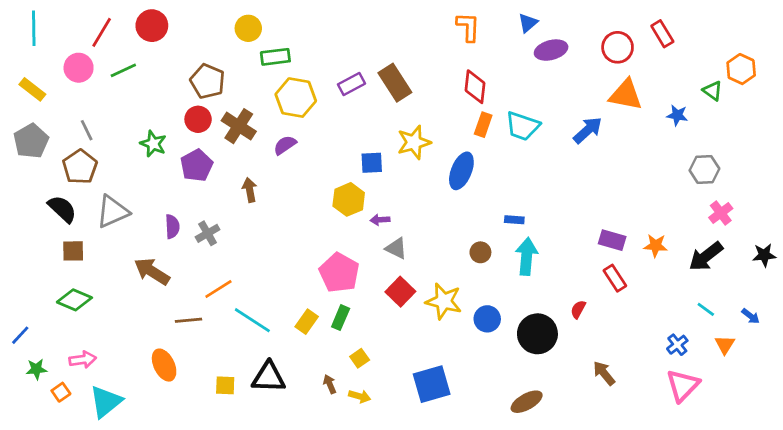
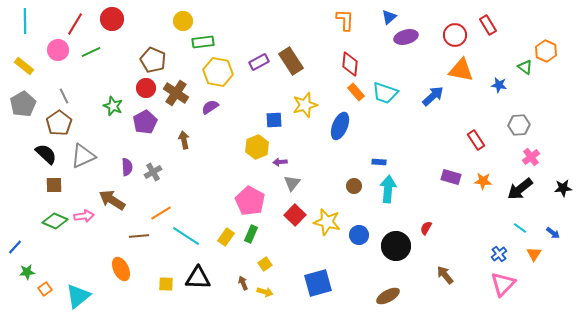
orange rectangle: (483, 125) -> (356, 92), turned -60
gray triangle: (396, 248) -> (292, 183), turned 42
red rectangle: (615, 278) -> (476, 140), moved
pink arrow: (83, 360) -> (84, 216), moved

